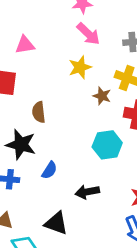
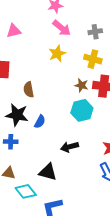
pink triangle: (25, 45) -> (14, 31), moved
brown star: (102, 96) -> (81, 85), moved
blue semicircle: (49, 170) -> (40, 122), moved

